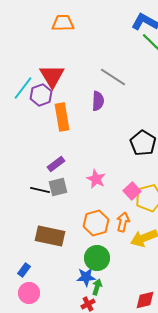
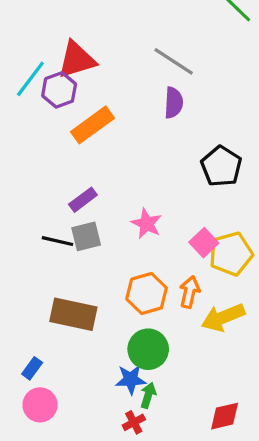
red triangle: (52, 76) -> (77, 60), turned 44
purple semicircle: (98, 101) -> (174, 103), moved
orange rectangle: (62, 117) -> (92, 125), turned 64

